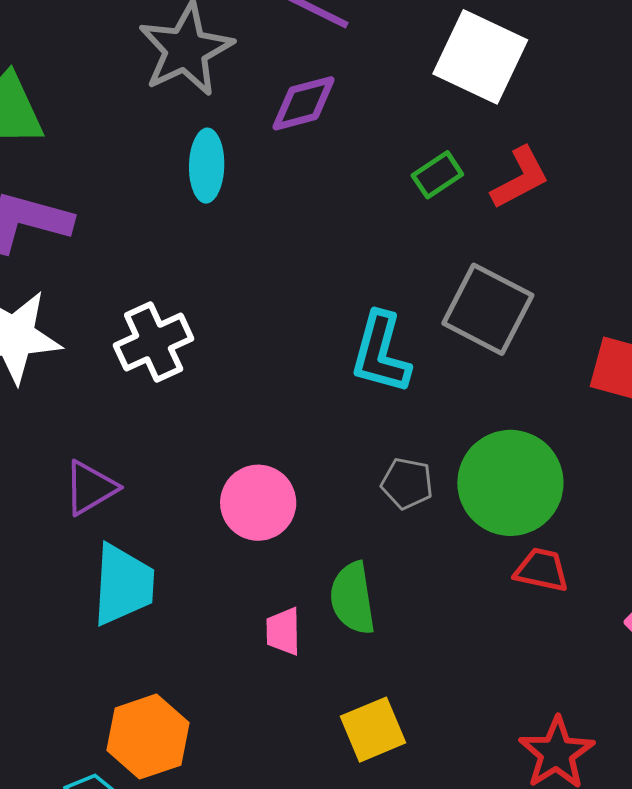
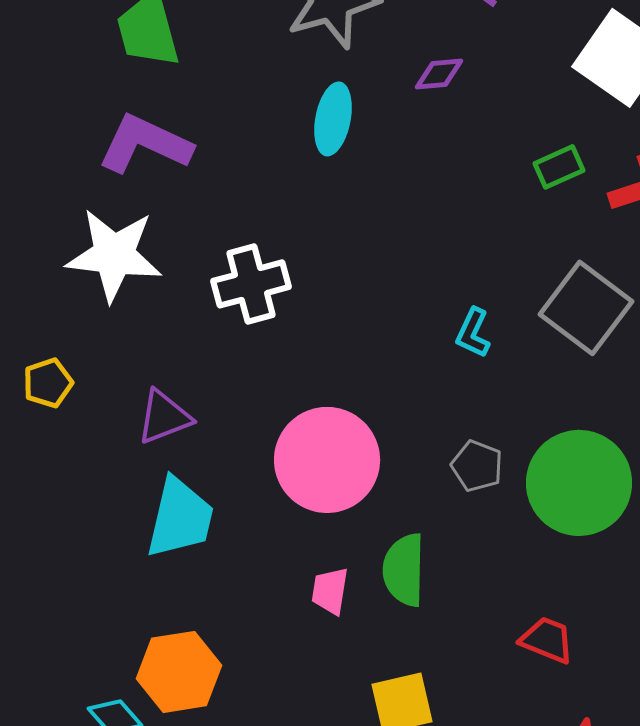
purple diamond: (304, 103) -> (439, 74), size x0.7
cyan L-shape: (381, 353) -> (473, 333), size x0.6
pink circle: (258, 503) -> (327, 460), size x1.4
red trapezoid: (542, 570) -> (547, 640), moved

